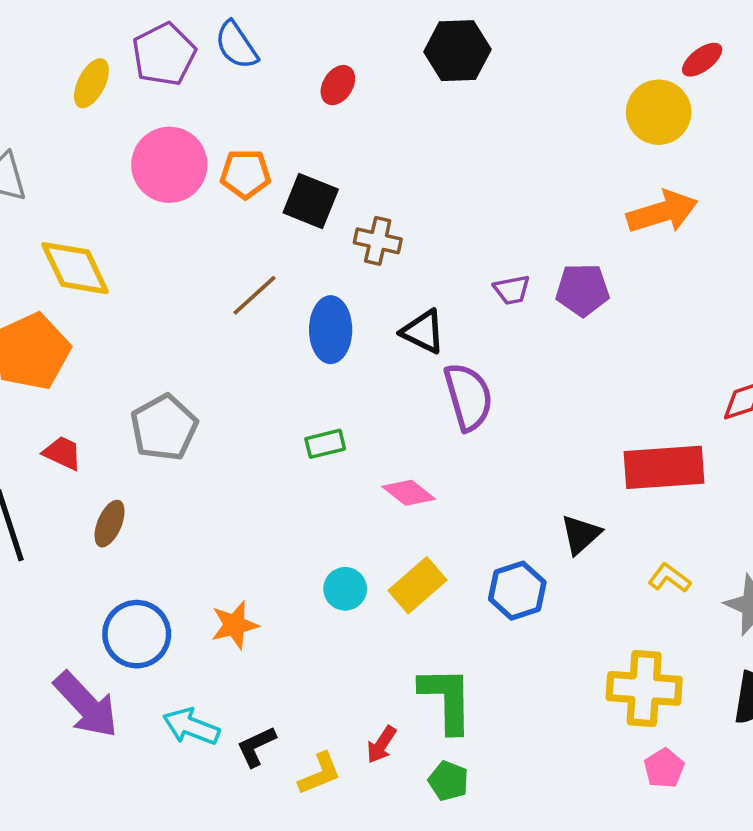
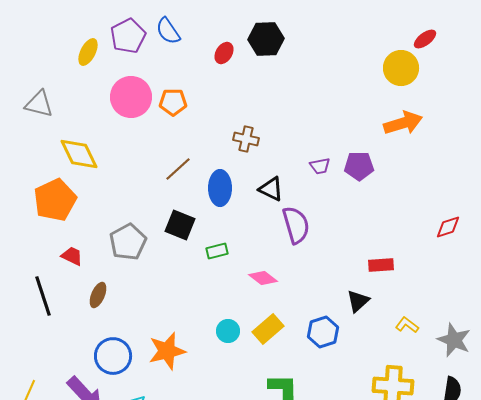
black hexagon: (457, 51) -> (266, 39), moved
black square: (311, 201) -> (180, 225), moved
red rectangle: (664, 467) -> (381, 265), moved, size x0.6
orange star: (235, 625) -> (167, 351), size x1.4

